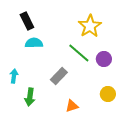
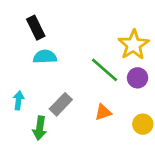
yellow star: (90, 26) -> (134, 45), moved
gray rectangle: (59, 76) -> (61, 104), moved
orange triangle: (72, 106) -> (103, 112), moved

